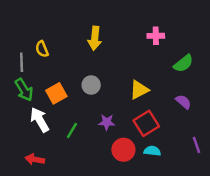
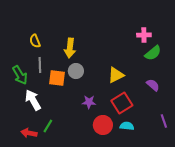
pink cross: (156, 36) -> (144, 35), moved
yellow arrow: (95, 38) -> (70, 48), moved
gray line: (22, 62) -> (40, 65), moved
orange square: (56, 93) -> (57, 78), moved, turned 36
green line: (72, 131) -> (48, 126), moved

